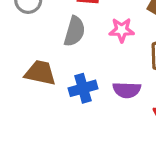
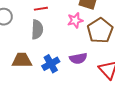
pink star: (122, 30) -> (75, 20), moved

